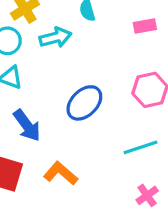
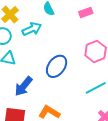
blue arrow: (27, 125) -> (23, 86), turned 85

